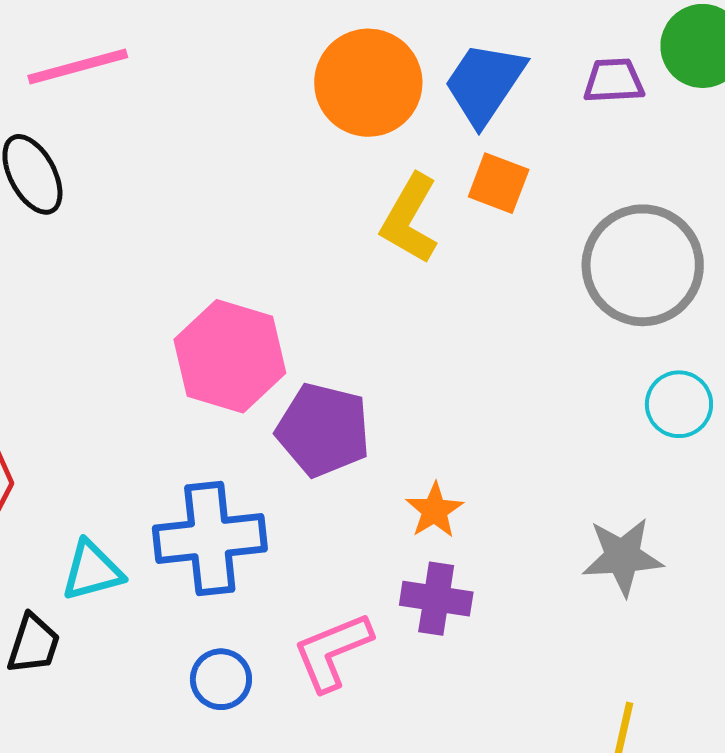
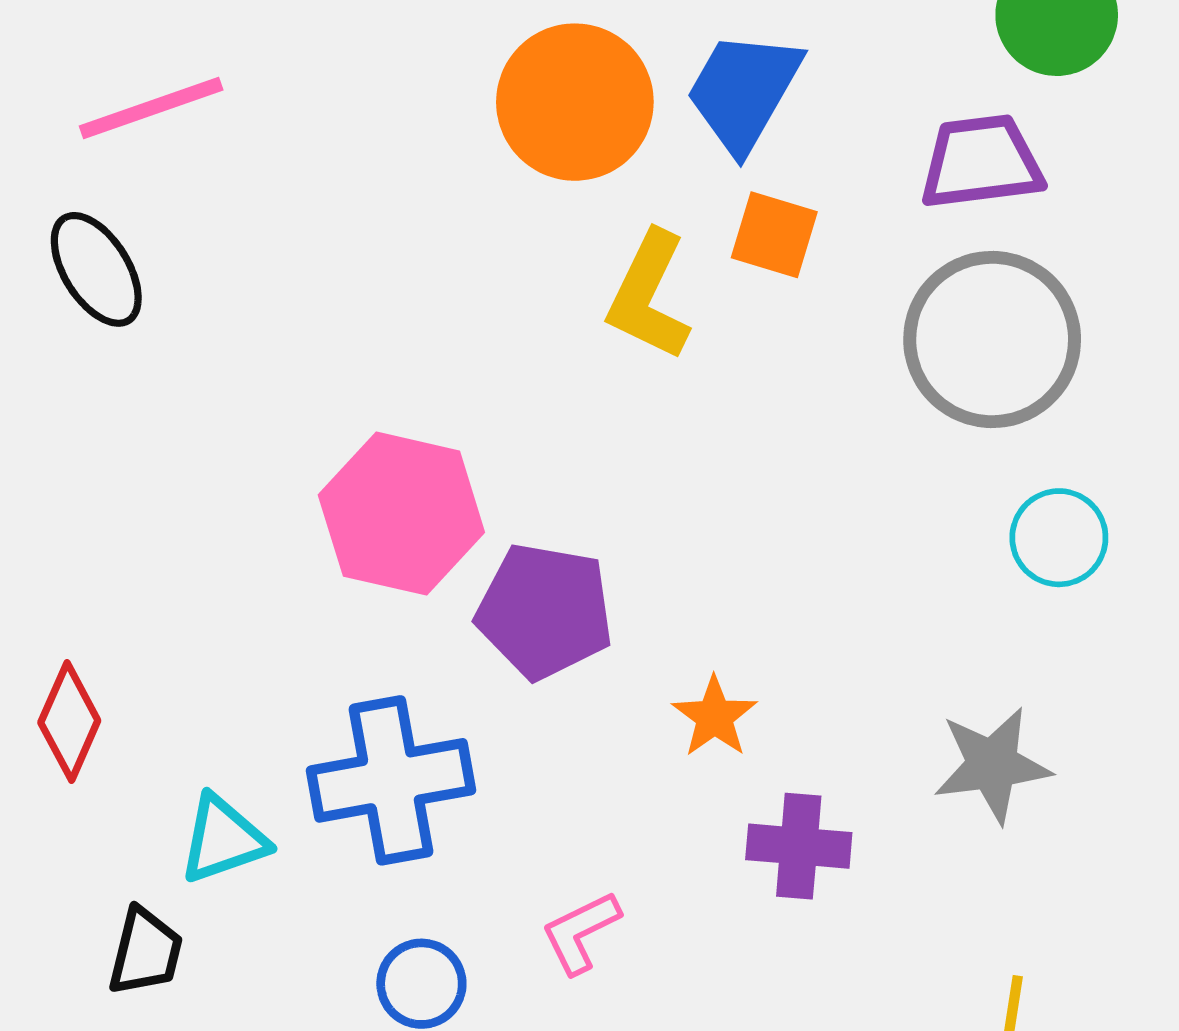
purple trapezoid: (614, 81) -> (981, 162), moved, size x1.4
purple cross: (436, 599) -> (799, 846), moved
pink L-shape: (332, 652) -> (581, 932), size x0.7

